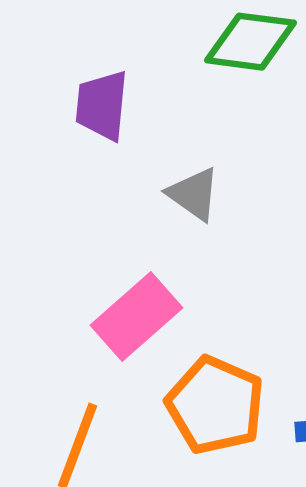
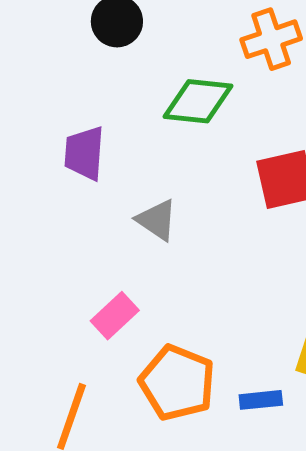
pink rectangle: (137, 317) -> (115, 316), size x0.7

